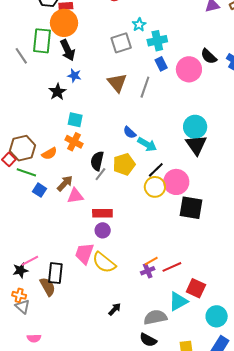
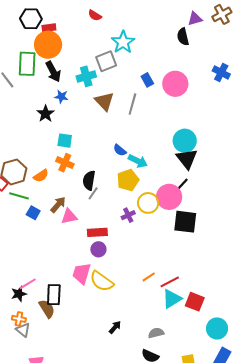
cyan star: (139, 25) -> (123, 42), size x1.6
cyan cross: (157, 41) -> (86, 76), moved
black semicircle: (209, 56) -> (183, 37), moved, turned 36
yellow pentagon: (124, 164) -> (128, 180), moved
black line: (156, 170) -> (181, 186), moved
purple cross: (148, 271) -> (128, 215), moved
cyan triangle: (178, 301) -> (172, 299), moved
gray semicircle: (155, 317) -> (156, 333), size x0.7

